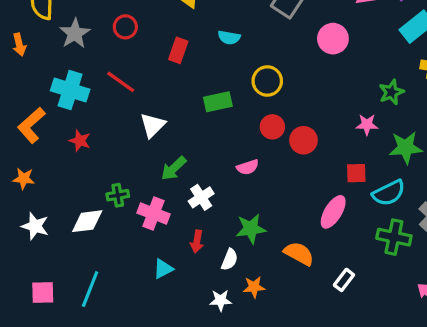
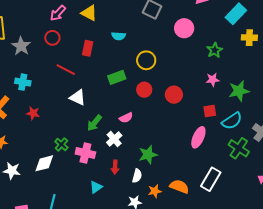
red line: (121, 82) -> (66, 70), moved
cyan cross: (70, 90) -> (23, 82), size x0.7
green star: (391, 92) -> (215, 50), moved
white triangle: (153, 125) -> (78, 98), turned -42
red circle: (272, 127) -> (144, 90), moved
pink semicircle: (248, 167) -> (126, 118), moved
green cross: (118, 195) -> (61, 144), turned -32
green cross: (394, 237) -> (239, 148), turned 30
orange semicircle: (299, 254) -> (179, 187), moved
white rectangle: (344, 280) -> (211, 179), size x1.6

